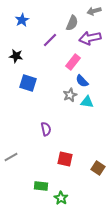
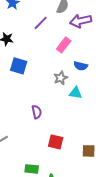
blue semicircle: (82, 81) -> (81, 66), moved, turned -32
cyan triangle: (87, 102) -> (76, 93), moved
brown square: (98, 168) -> (89, 151), turned -32

